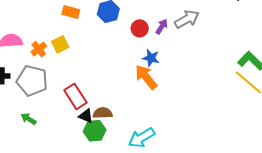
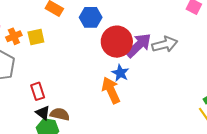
purple arrow: (162, 27) -> (139, 45), size x1.8
red circle: (140, 28) -> (117, 42), size x1.8
red rectangle: (75, 96) -> (38, 91), size x0.7

